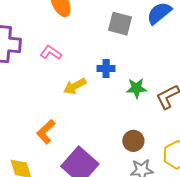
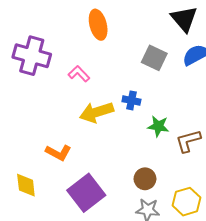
yellow arrow: (75, 86) -> (97, 112), size x1.4
orange L-shape: (46, 132) -> (58, 153), turned -120

